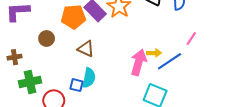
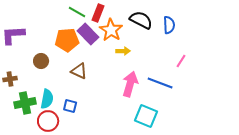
yellow arrow: (154, 53) -> (123, 51), moved
blue line: (170, 61) -> (160, 83), turned 55
cyan semicircle: (89, 78) -> (47, 99), moved

